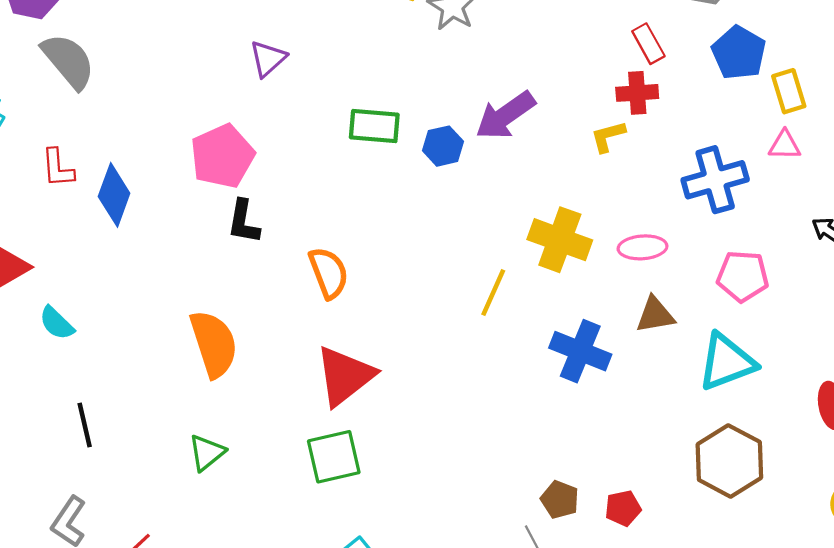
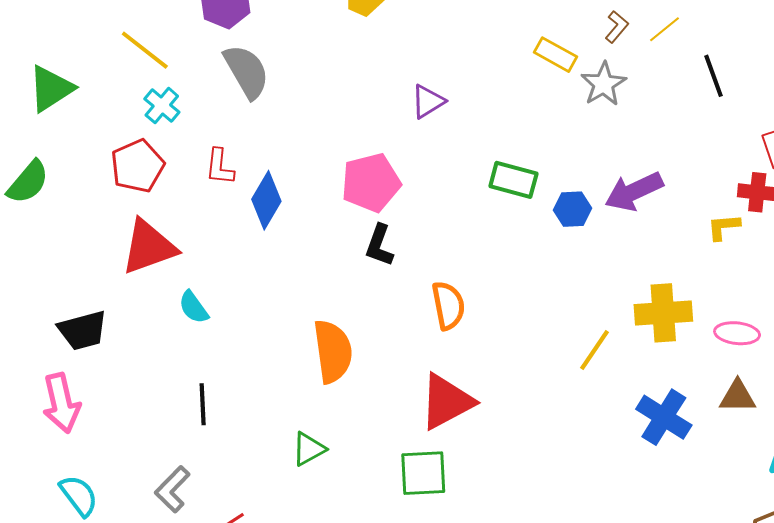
yellow cross: (560, 240) -> (663, 313), turned -34

